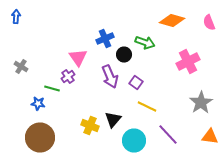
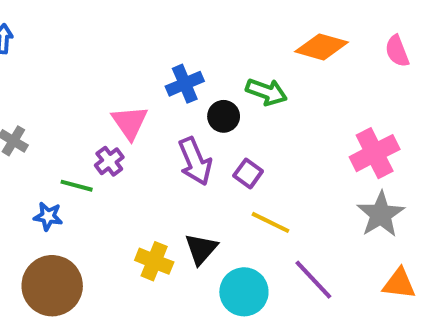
pink cross: (188, 62) -> (375, 153), moved

